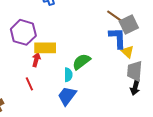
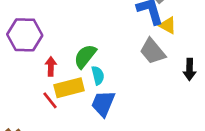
yellow rectangle: (45, 48) -> (69, 88), moved
green semicircle: (81, 62) -> (85, 56), moved
gray trapezoid: (135, 71) -> (153, 51), moved, turned -30

